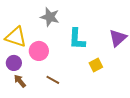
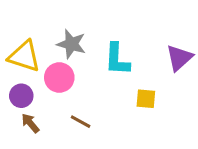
gray star: (50, 17) -> (71, 44), moved
yellow square: (96, 65) -> (146, 99), turned 32

